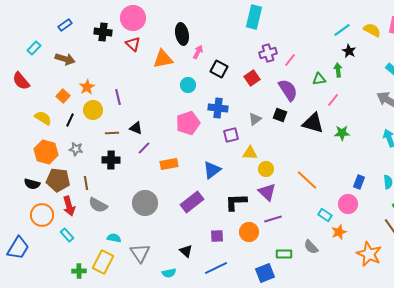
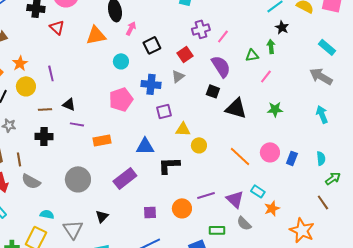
red triangle: (133, 44) -> (57, 27), moved
black square: (219, 69) -> (152, 45), turned 36
gray triangle: (255, 119) -> (178, 76), moved
black triangle: (313, 123) -> (236, 108), moved
purple line: (144, 148) -> (77, 124), turned 56
blue triangle: (212, 170) -> (145, 146), turned 36
purple triangle: (267, 192) -> (235, 199), moved
black L-shape: (236, 202) -> (169, 165), moved
pink circle: (348, 204) -> (270, 152), moved
black triangle: (186, 251) -> (102, 216), moved, turned 32

